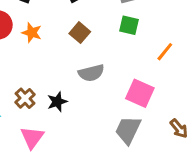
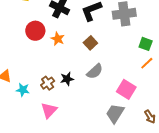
green square: (129, 25) -> (146, 44), moved
gray semicircle: (91, 73) -> (95, 71), turned -36
black star: (57, 102) -> (67, 79), moved

